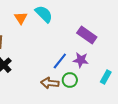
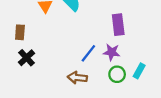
purple rectangle: (87, 35) -> (118, 25), turned 48
green circle: (70, 80) -> (117, 74), moved

